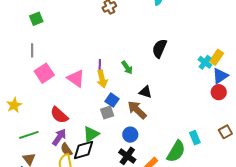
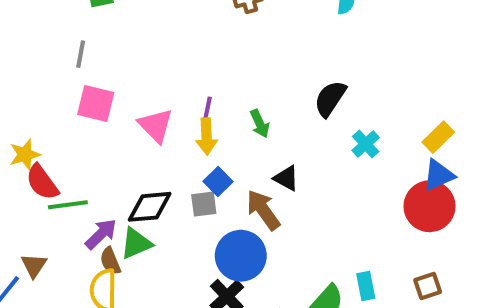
cyan cross: (205, 62) -> (366, 144), moved
pink square: (44, 73) -> (96, 104), turned 36
red circle: (219, 92) -> (429, 206), size x1.6
red semicircle: (59, 115) -> (42, 182), moved
green triangle: (91, 134) -> (136, 243), moved
green line: (29, 135) -> (68, 205), moved
blue circle: (130, 135) -> (241, 256), size x1.6
black diamond: (83, 150) -> (150, 207), moved

